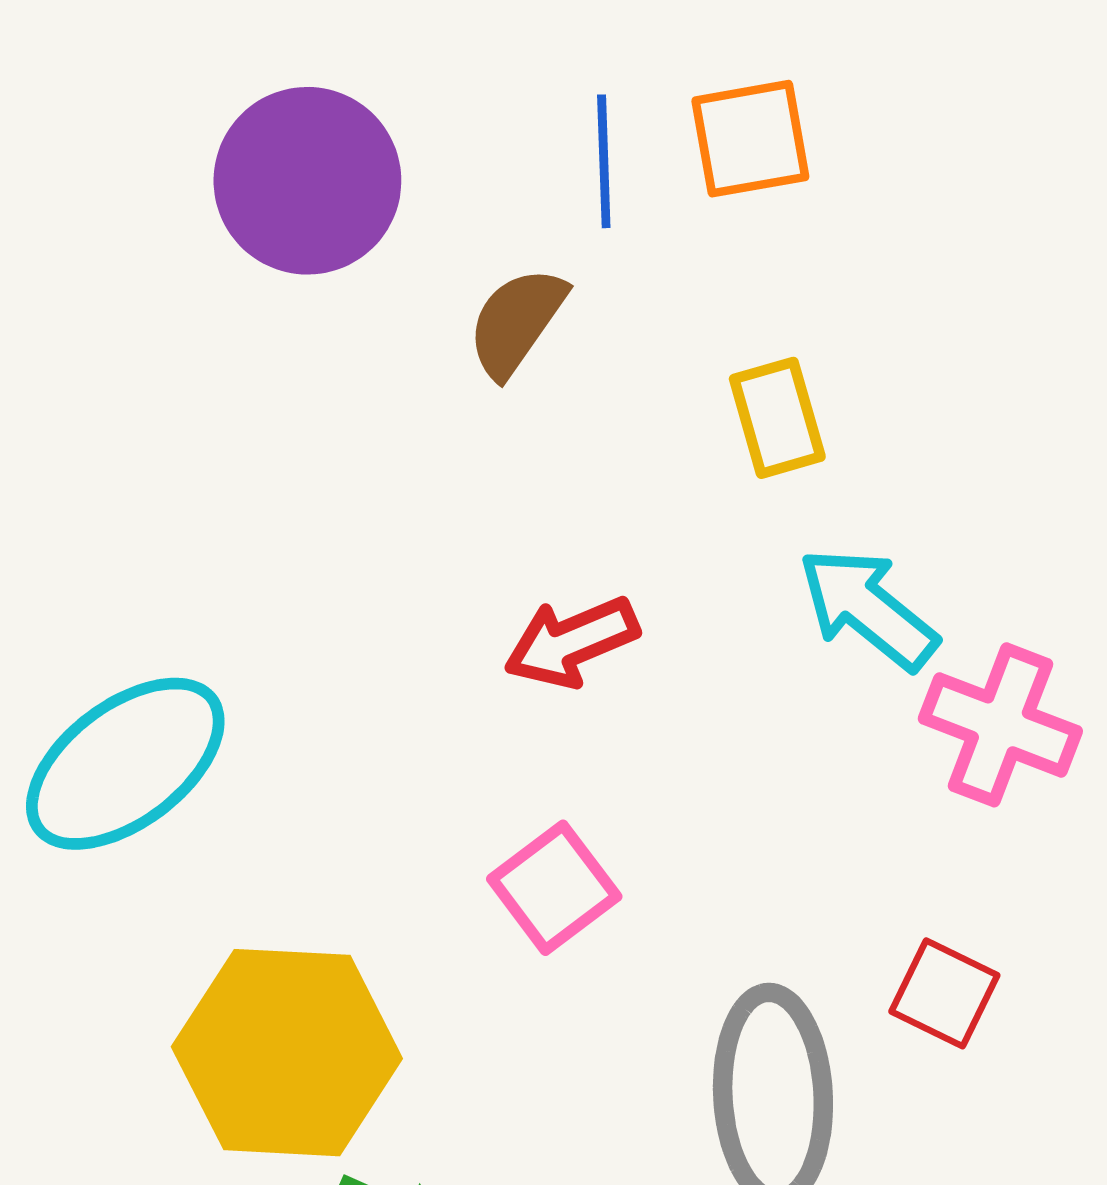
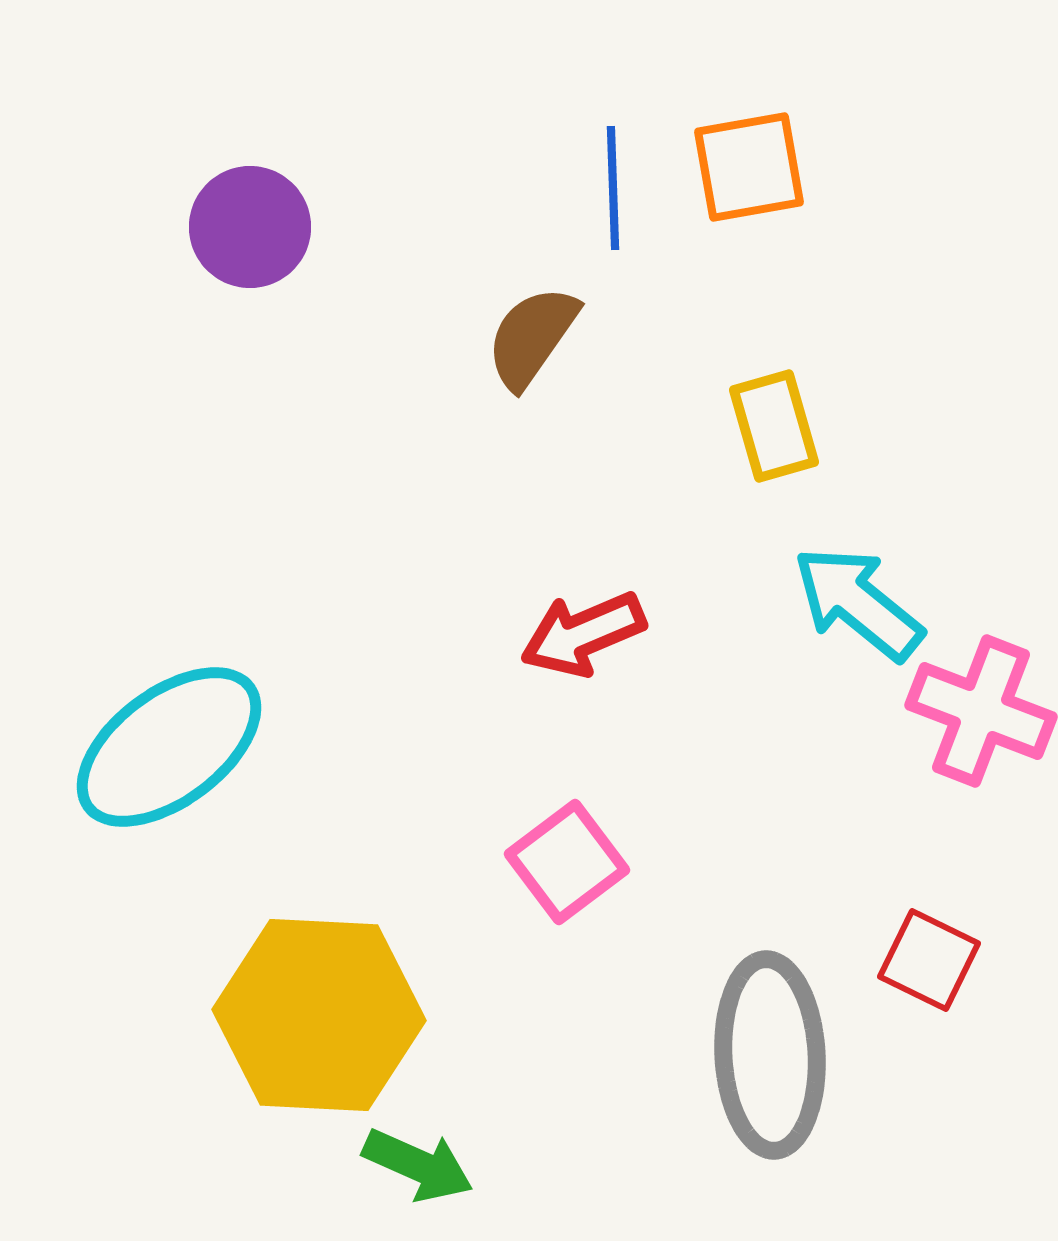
purple circle: (307, 181) -> (250, 227), moved, size x0.7

